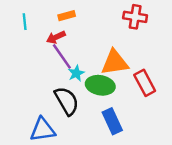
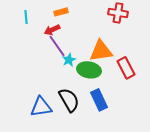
black semicircle: (67, 101) -> (69, 100), moved

